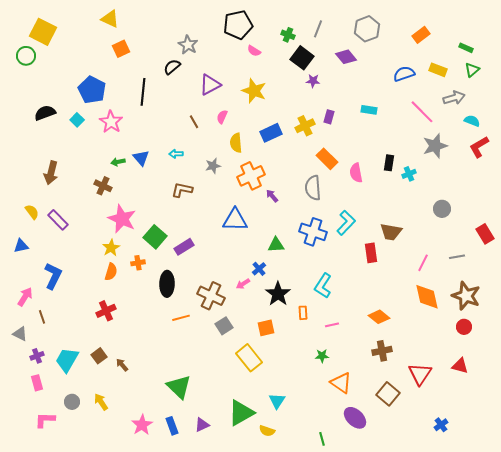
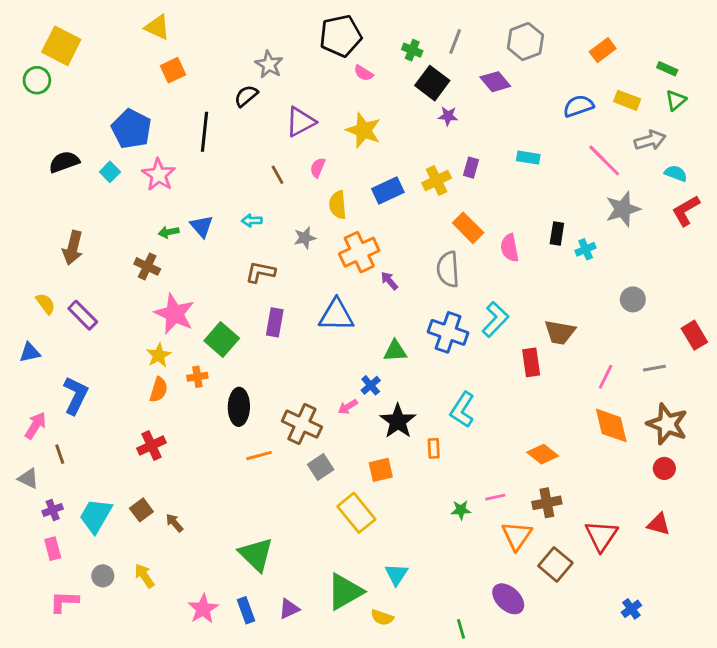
purple rectangle: (184, 247) -> (275, 322), moved, turned -48
pink line: (332, 325) -> (495, 497), moved
orange triangle: (341, 383) -> (517, 536), moved, turned 30

